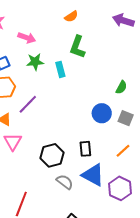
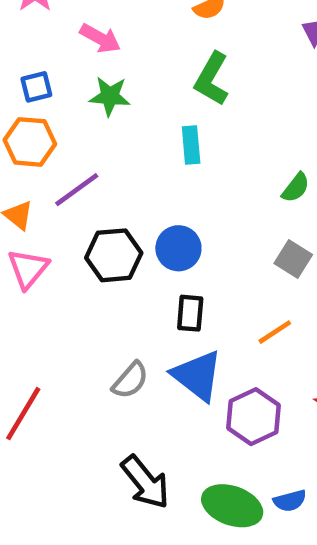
cyan rectangle: (60, 69) -> (191, 145), moved
blue circle: (102, 113) -> (178, 248), moved
black hexagon: (52, 155) -> (114, 255), moved
gray semicircle: (65, 182) -> (130, 380), turned 84

